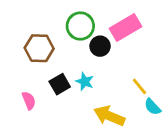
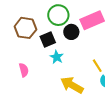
black square: (60, 84) -> (48, 39), moved
pink semicircle: (29, 101) -> (24, 70), moved

